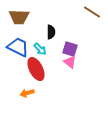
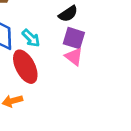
black semicircle: (51, 32) -> (68, 14), moved, turned 56

